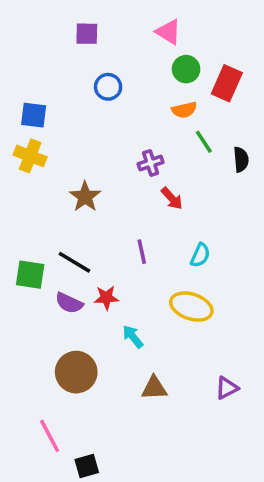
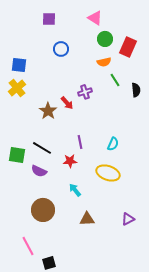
yellow cross: (30, 156) -> (17, 88), turned 30
red arrow: (172, 198) -> (67, 103), moved
red star: (106, 298) -> (70, 161), moved

